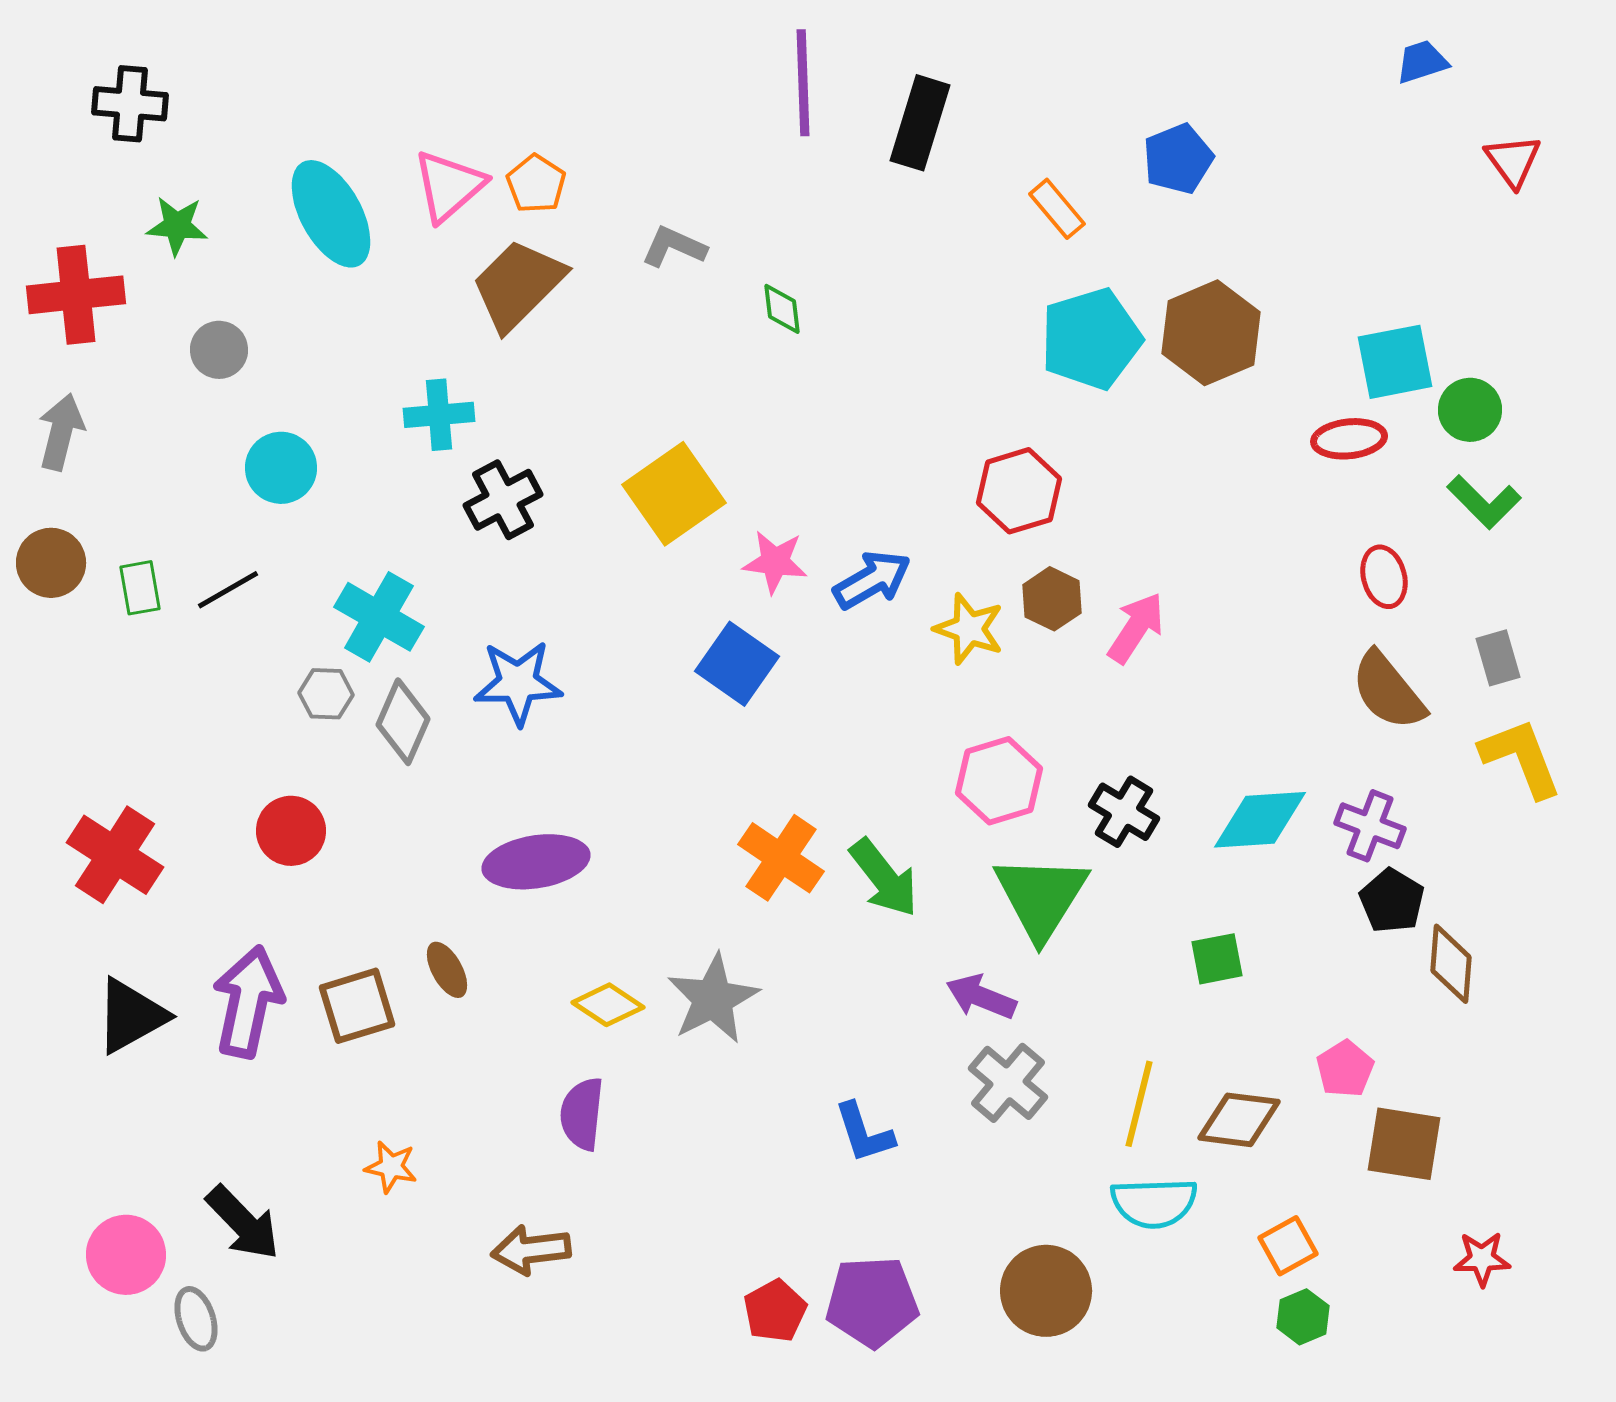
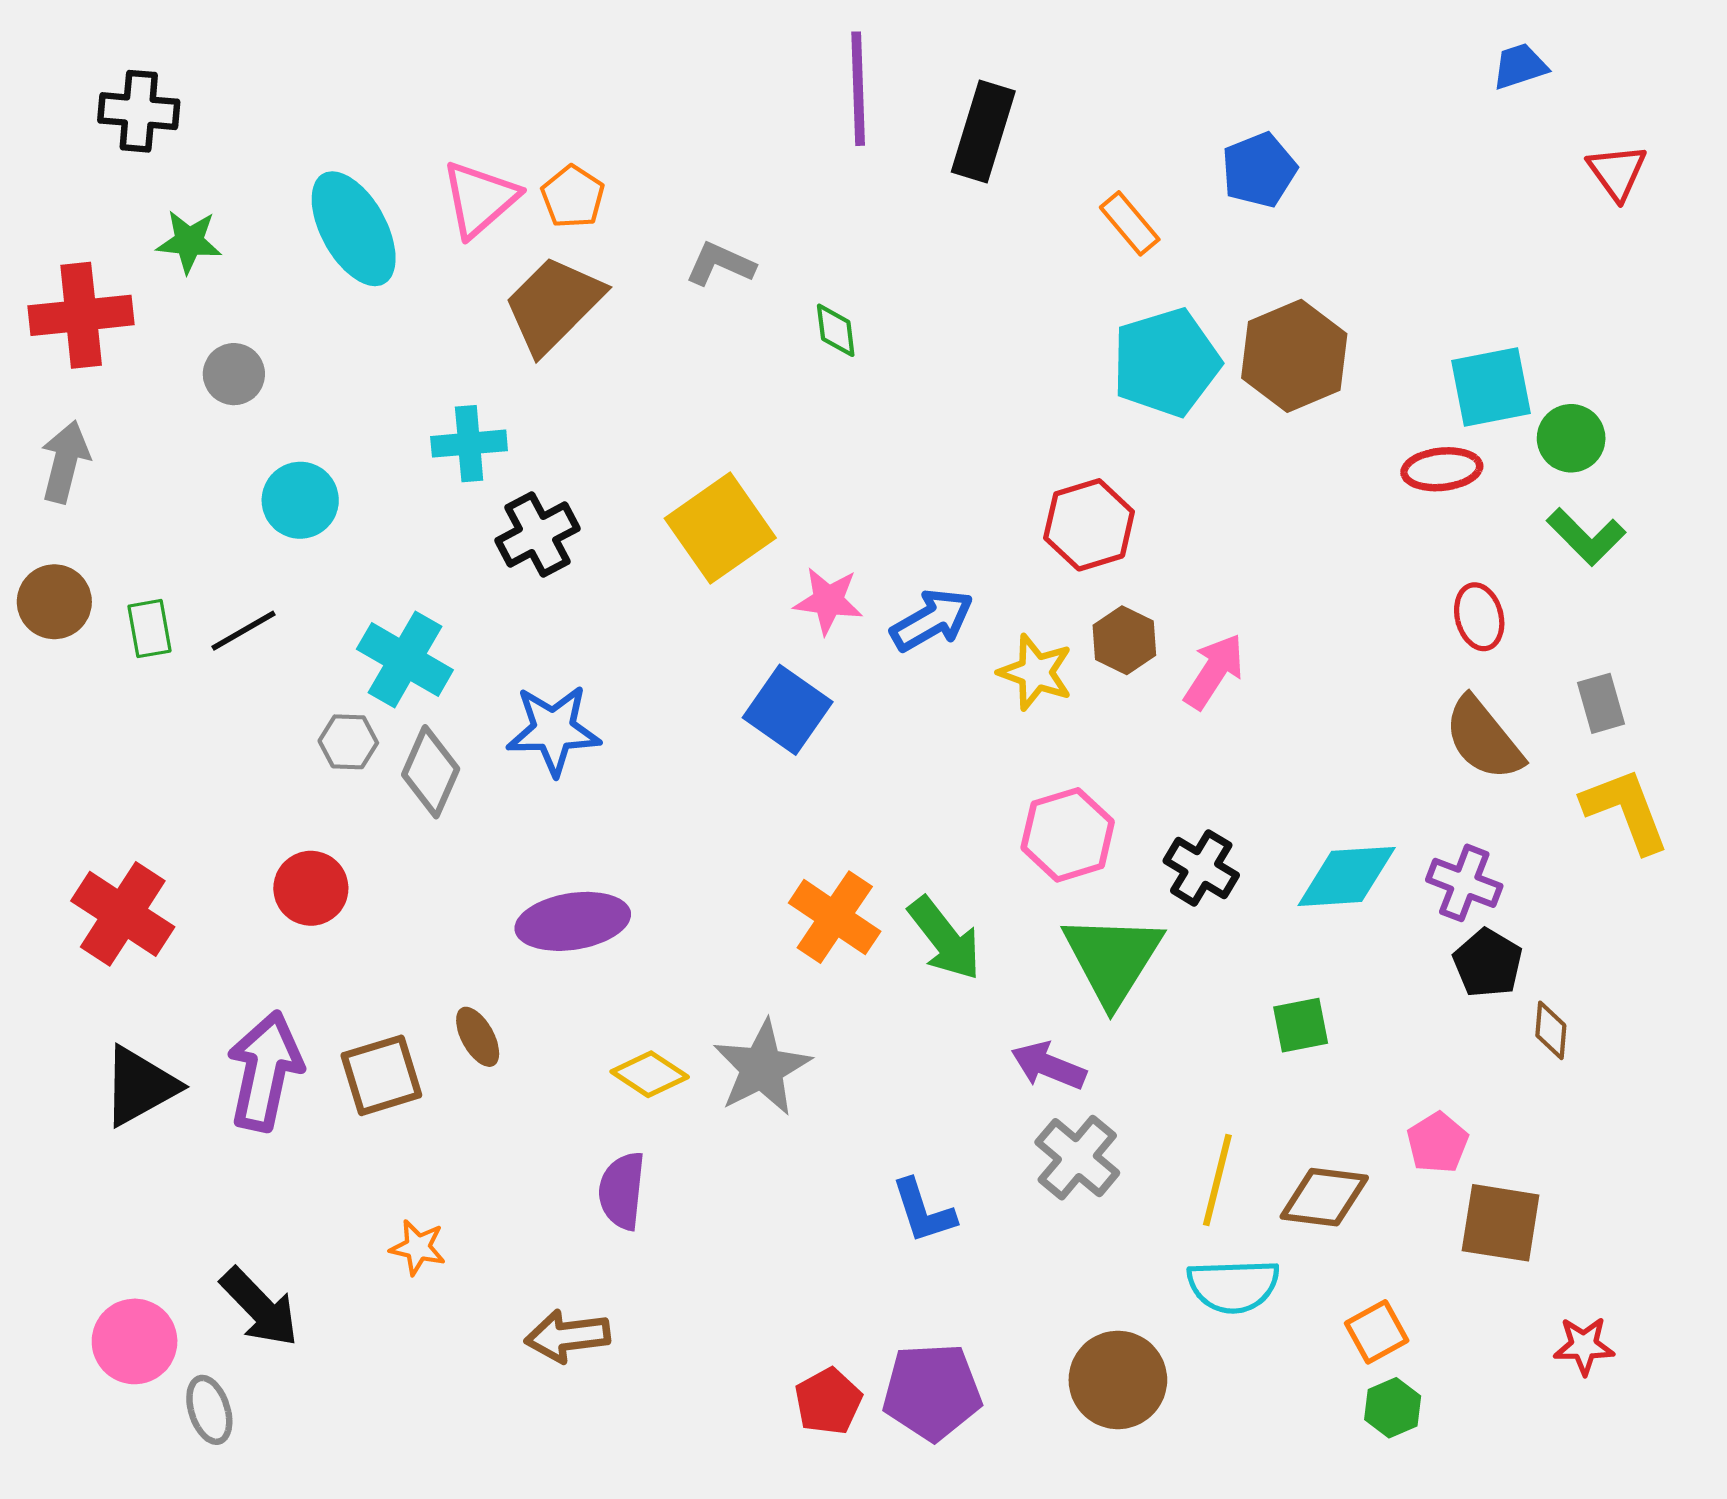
brown diamond: (1451, 964) -> (1551, 1030), size x0.7

